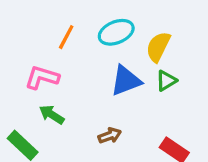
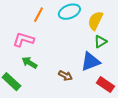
blue triangle: (126, 81) -> (90, 62), moved
brown arrow: (110, 136) -> (65, 76), turned 48

